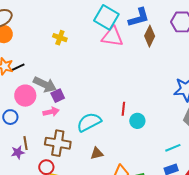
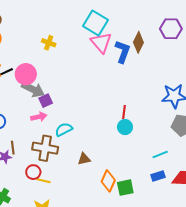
blue L-shape: (139, 17) -> (123, 52), moved, turned -55
pink triangle: (112, 37) -> (101, 43), turned 40
pink circle: (25, 96) -> (26, 74), moved
red line: (123, 109) -> (124, 112), moved
cyan semicircle: (89, 122) -> (64, 129), moved, size x0.7

